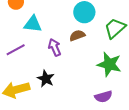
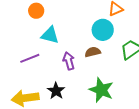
green star: (109, 64) -> (101, 90), moved

